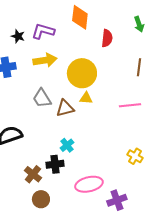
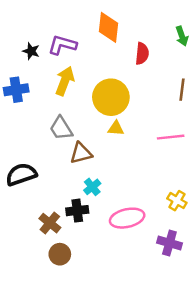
yellow arrow: (45, 60) -> (65, 81), turned -60
brown triangle: (65, 108) -> (81, 153), moved
pink ellipse: (89, 184) -> (127, 218), moved
purple cross: (117, 200) -> (169, 243), moved, turned 36

